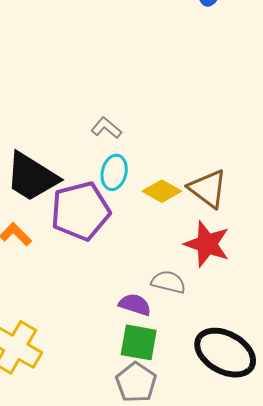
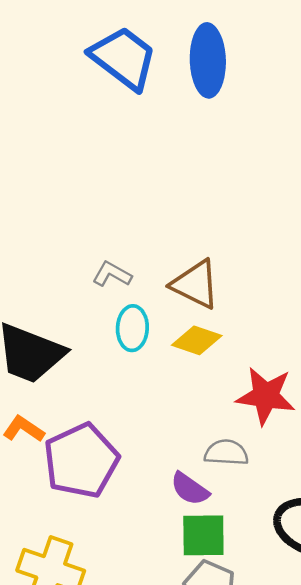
brown triangle: (208, 189) -> (195, 284), moved
purple pentagon: (80, 211) -> (81, 461), moved
purple semicircle: (135, 305) -> (190, 489), turned -152

